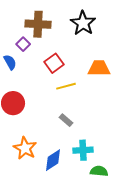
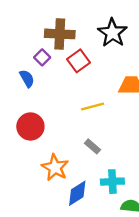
red square: (54, 63) -> (78, 61), moved
orange star: (25, 148) -> (55, 167), moved

